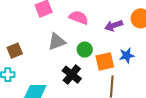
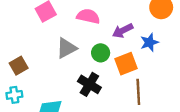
purple arrow: (114, 25) -> (123, 31), moved
blue star: (127, 55) -> (149, 42), moved

